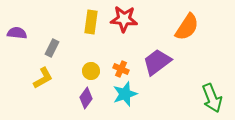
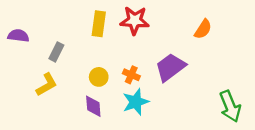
orange semicircle: (187, 27) -> (203, 29), size x0.7
purple diamond: (86, 98) -> (93, 106), turned -40

